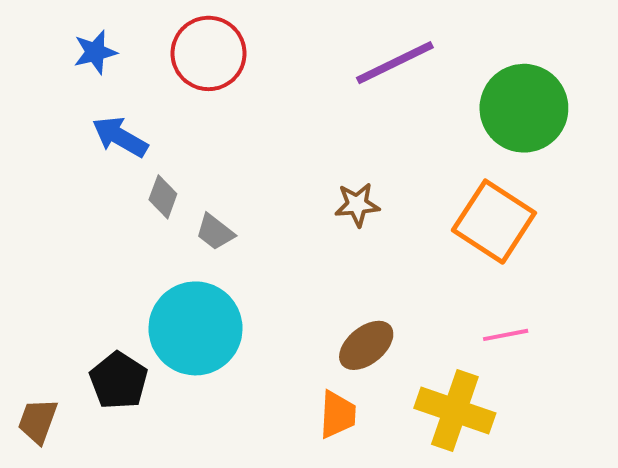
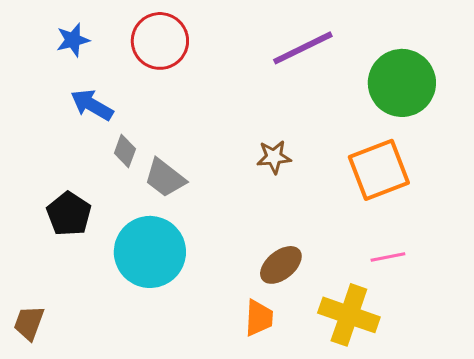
orange square: (494, 222) -> (379, 170), turned 36
gray trapezoid: (215, 232) -> (165, 178), size x1.4
black pentagon: (119, 381) -> (69, 214), moved

